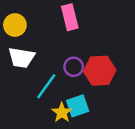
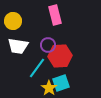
purple circle: (74, 67) -> (48, 45), moved
red hexagon: (100, 71) -> (60, 56), moved

